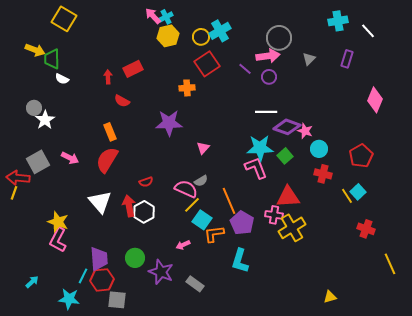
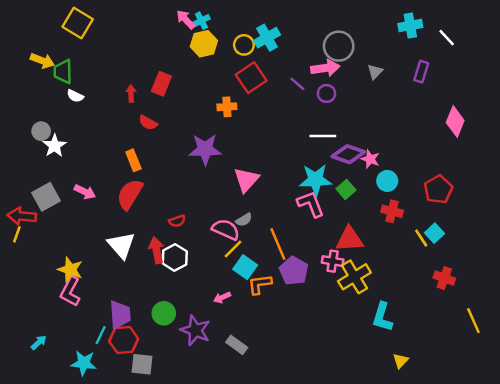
red rectangle: (133, 69) -> (161, 84), turned -42
pink triangle: (203, 148) -> (246, 180), size x1.6
cyan L-shape: (240, 261) -> (382, 317), moved
yellow triangle: (330, 297) -> (401, 361), turned -32

